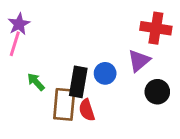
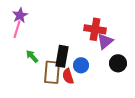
red cross: (156, 28) -> (95, 29), moved
blue circle: (105, 73) -> (81, 65), moved

